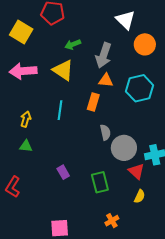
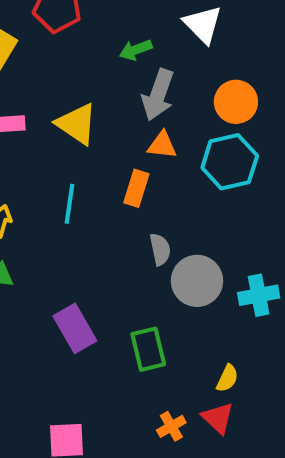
green arrow: (73, 44) -> (136, 50), moved
orange circle: (145, 44) -> (236, 102), moved
red triangle: (136, 171) -> (218, 418), moved
purple rectangle: (63, 172) -> (75, 328), size x1.6

